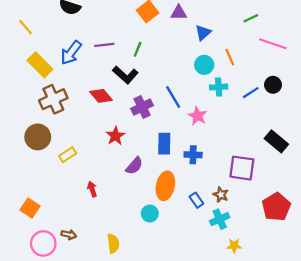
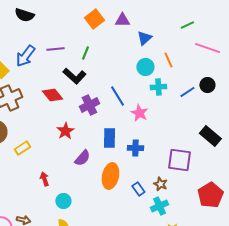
cyan circle: (150, 214) -> (63, 201), moved

